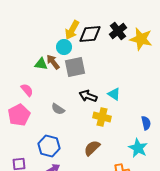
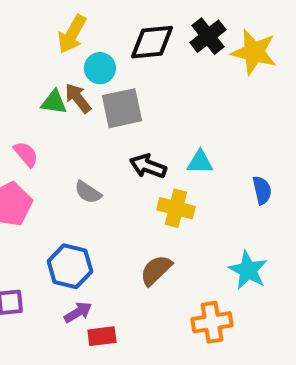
yellow arrow: (72, 30) -> (72, 34), moved
cyan triangle: (114, 94) -> (200, 162), turned -32
blue semicircle: (146, 123) -> (262, 190), moved

